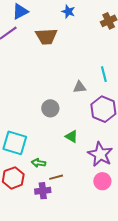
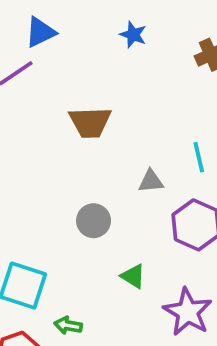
brown trapezoid: (46, 36) -> (90, 122), moved

